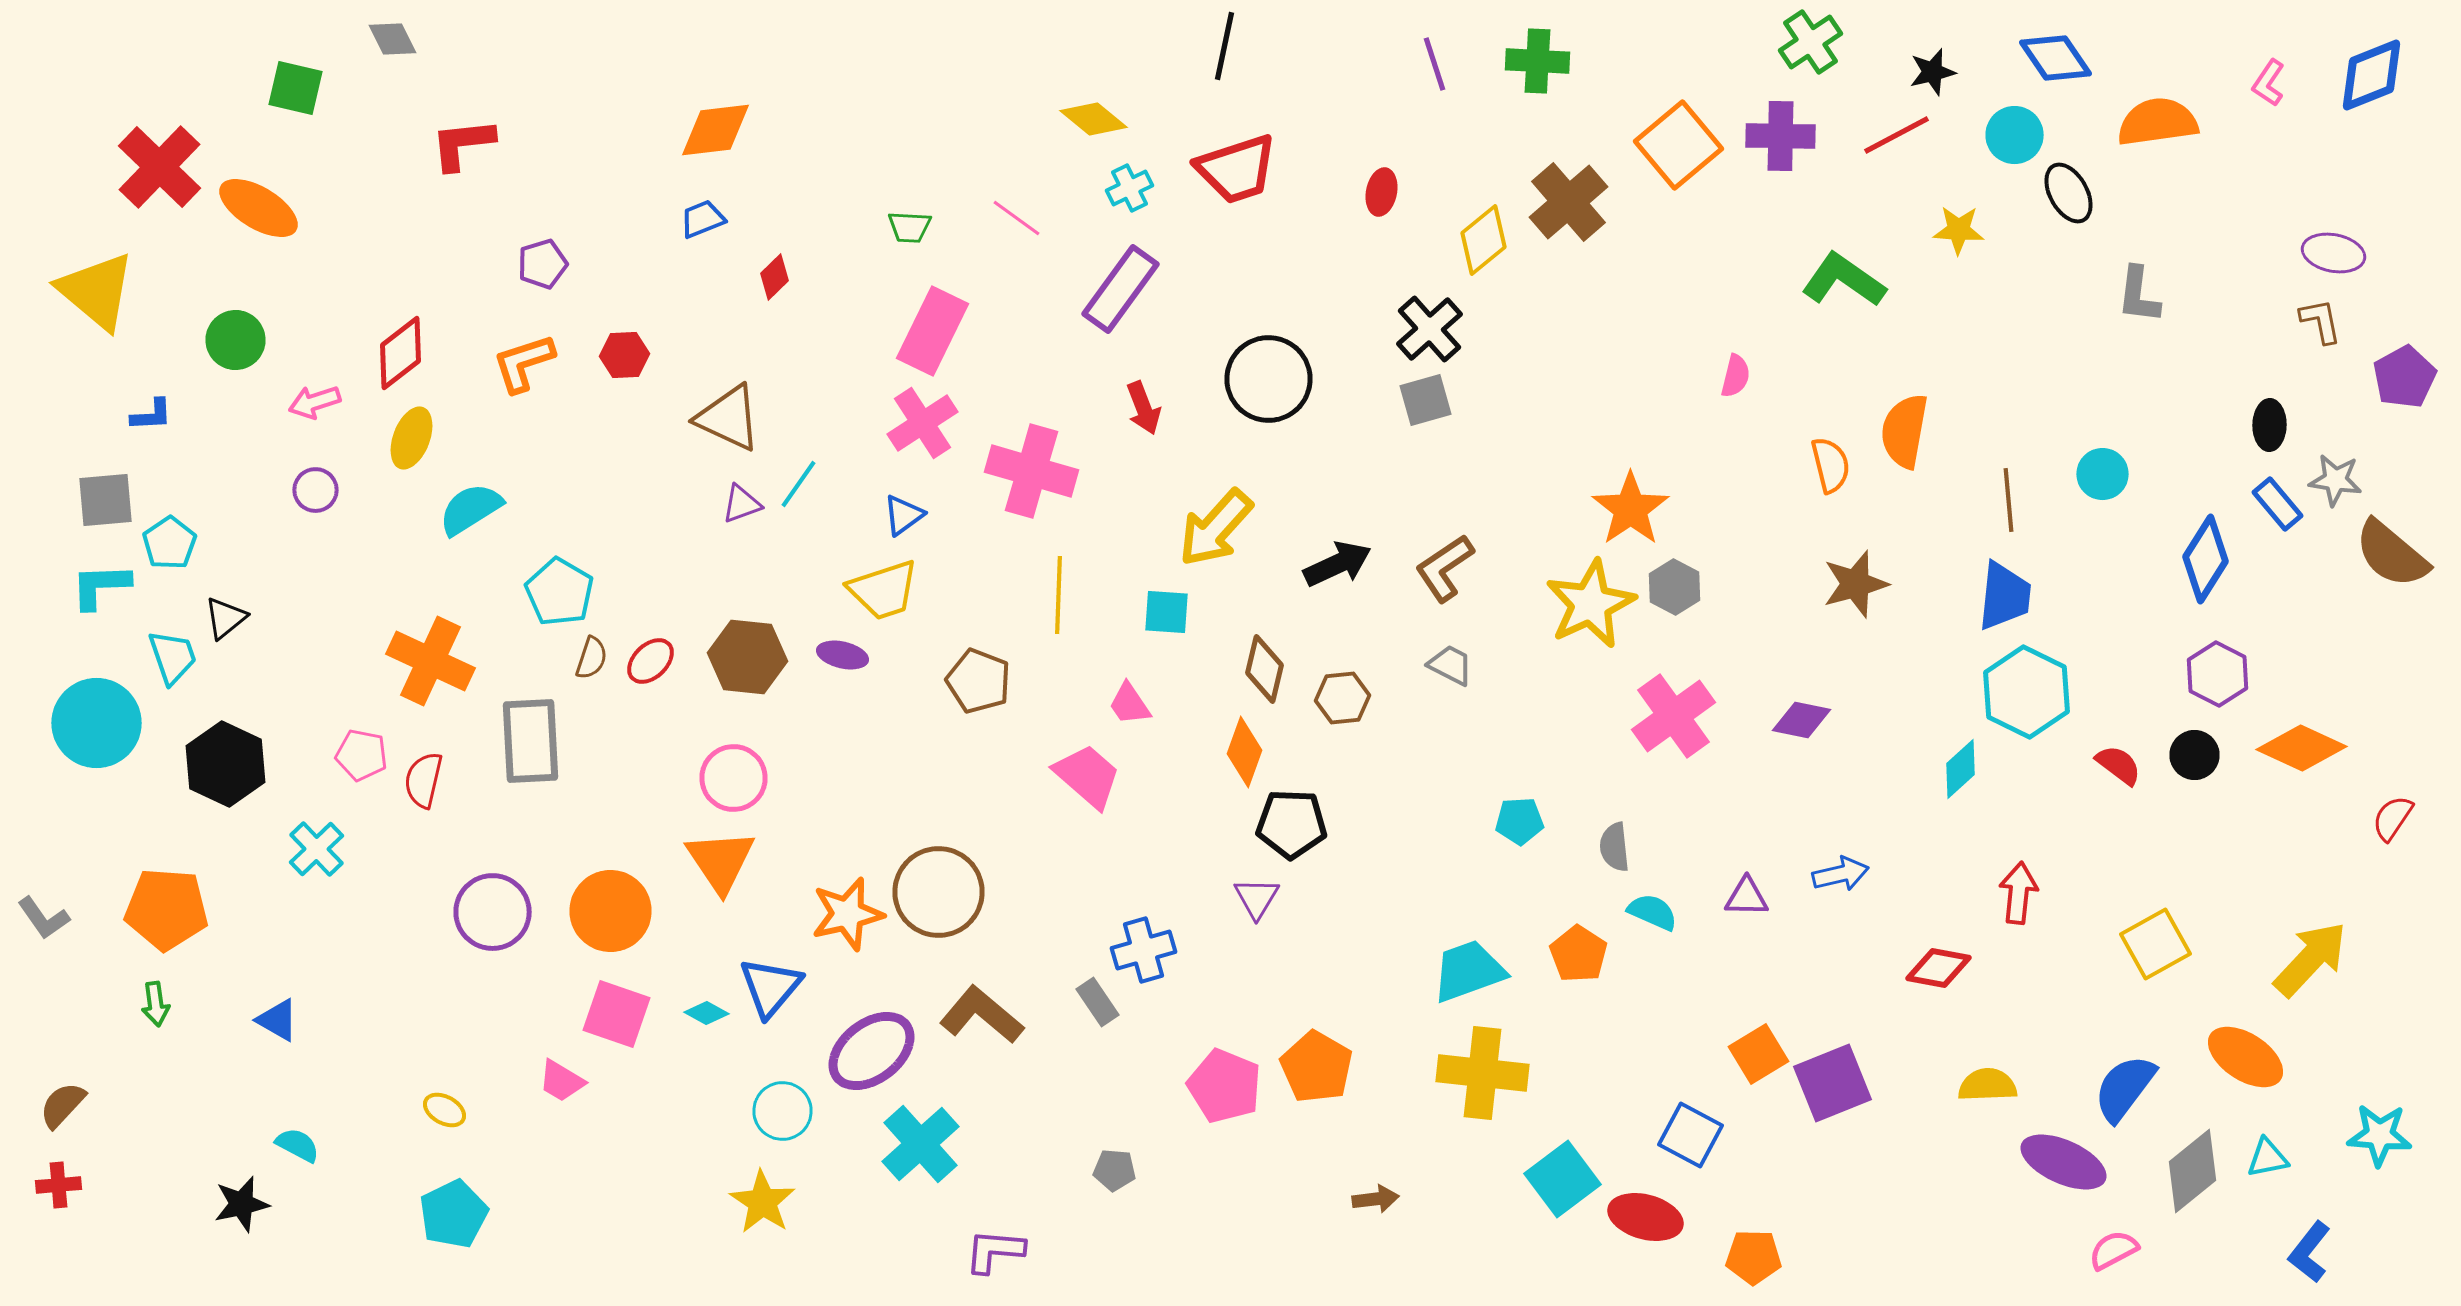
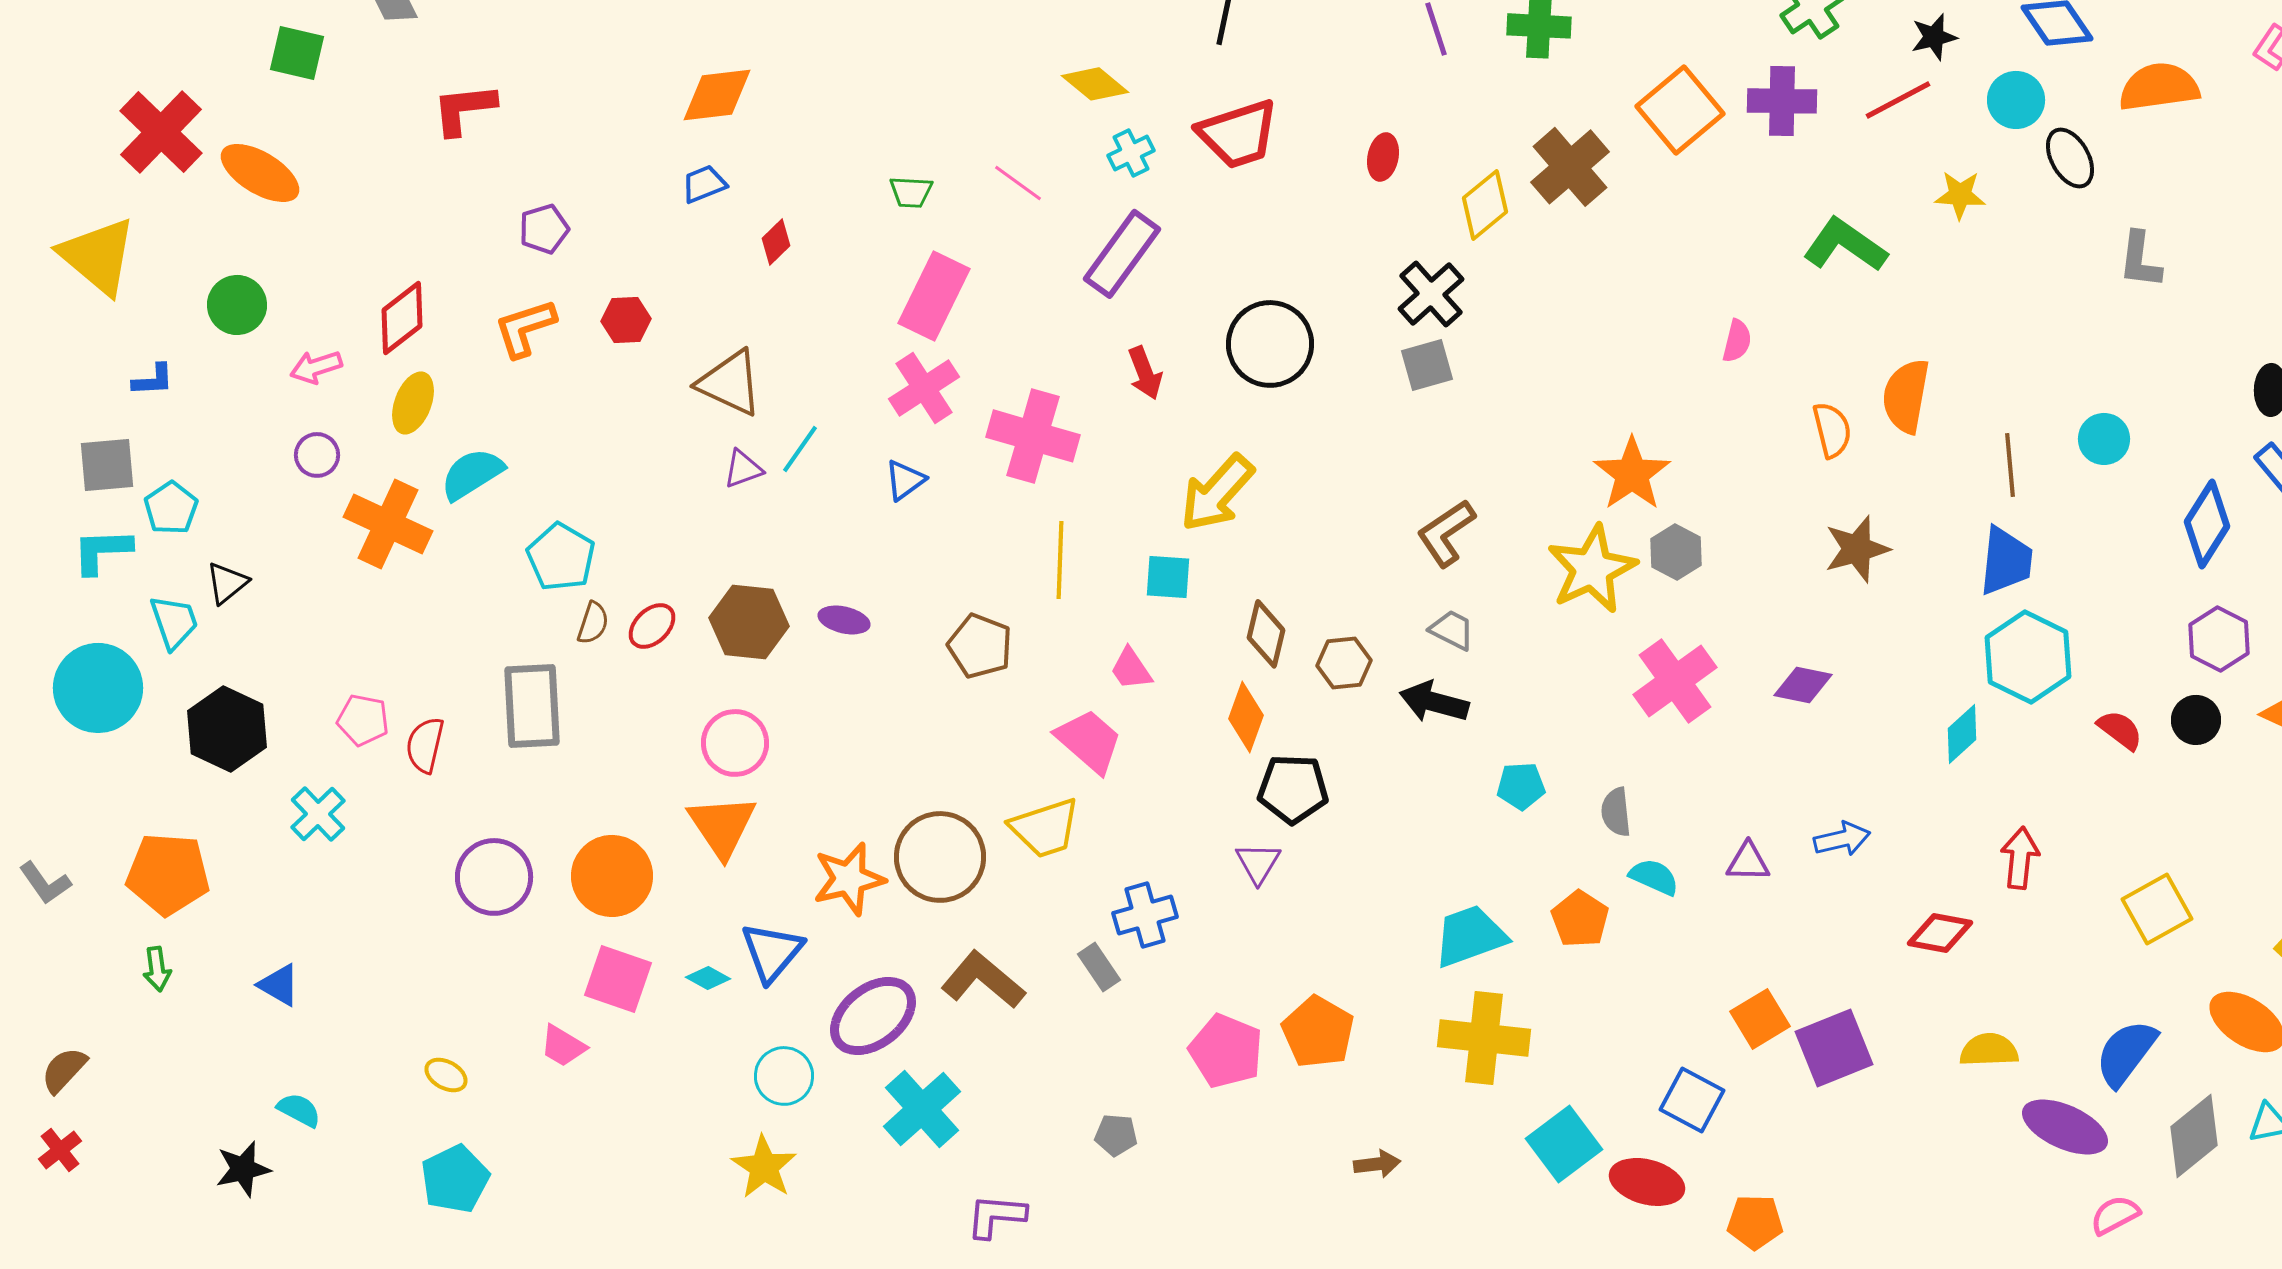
black arrow: (1338, 564) -> (1434, 702), moved, turned -140
yellow trapezoid: (884, 590) -> (1045, 828), moved
orange cross: (430, 661) -> (388, 524), moved
red cross: (58, 1185) -> (60, 1150), turned -33

